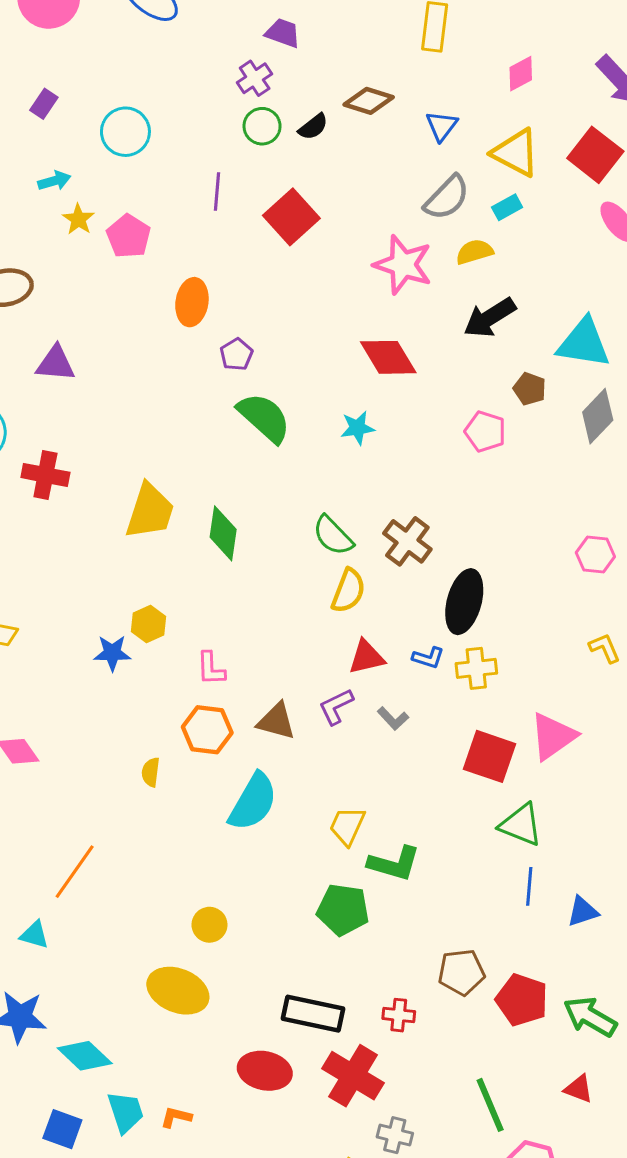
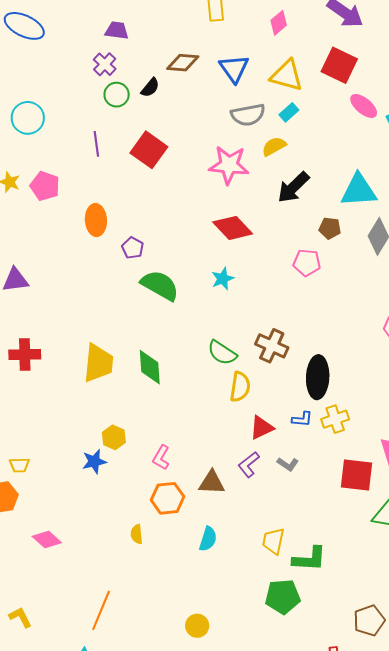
blue triangle: (442, 126) -> (234, 69), size x1.4
gray semicircle: (447, 198) -> (248, 115), turned 48
pink L-shape: (211, 669) -> (161, 458), turned 45
cyan semicircle: (253, 802) -> (208, 539), size x0.6

